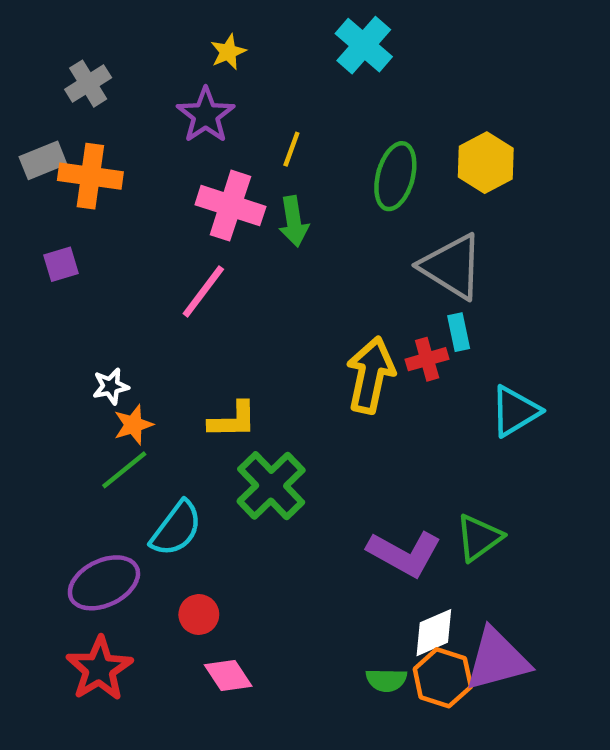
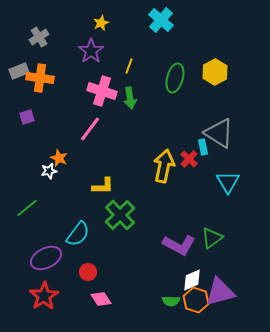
gray triangle: (452, 267) -> (219, 133), moved
red cross: (427, 359) -> (189, 159), turned -30
cyan triangle: (515, 411) -> (228, 182), turned -30
orange star: (133, 425) -> (59, 158), moved, turned -30
green line: (124, 470) -> (27, 208), moved

